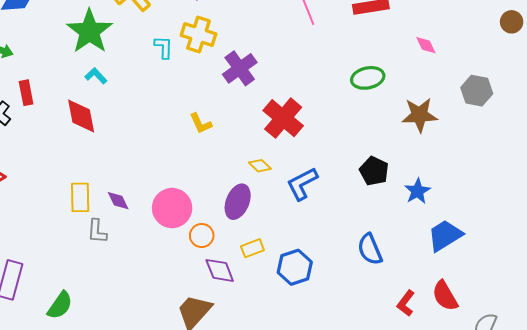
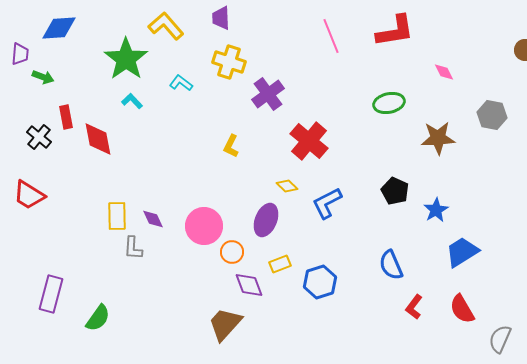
cyan L-shape: (164, 47) -> (181, 83), moved, turned -55
red diamond: (81, 116) -> (98, 139), moved
yellow L-shape: (201, 123) -> (231, 146), turned 50
red L-shape: (406, 303) -> (414, 307), moved

